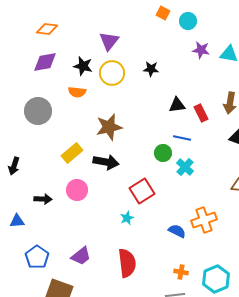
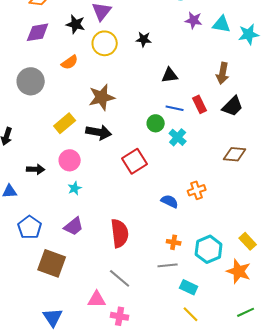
black star: (83, 66) -> (76, 24), moved
orange semicircle: (77, 92) -> (70, 62), turned -42
red rectangle: (201, 113) -> (200, 104), moved
cyan star: (127, 218) -> (75, 188), moved
orange cross: (204, 220) -> (197, 190), size x0.7

